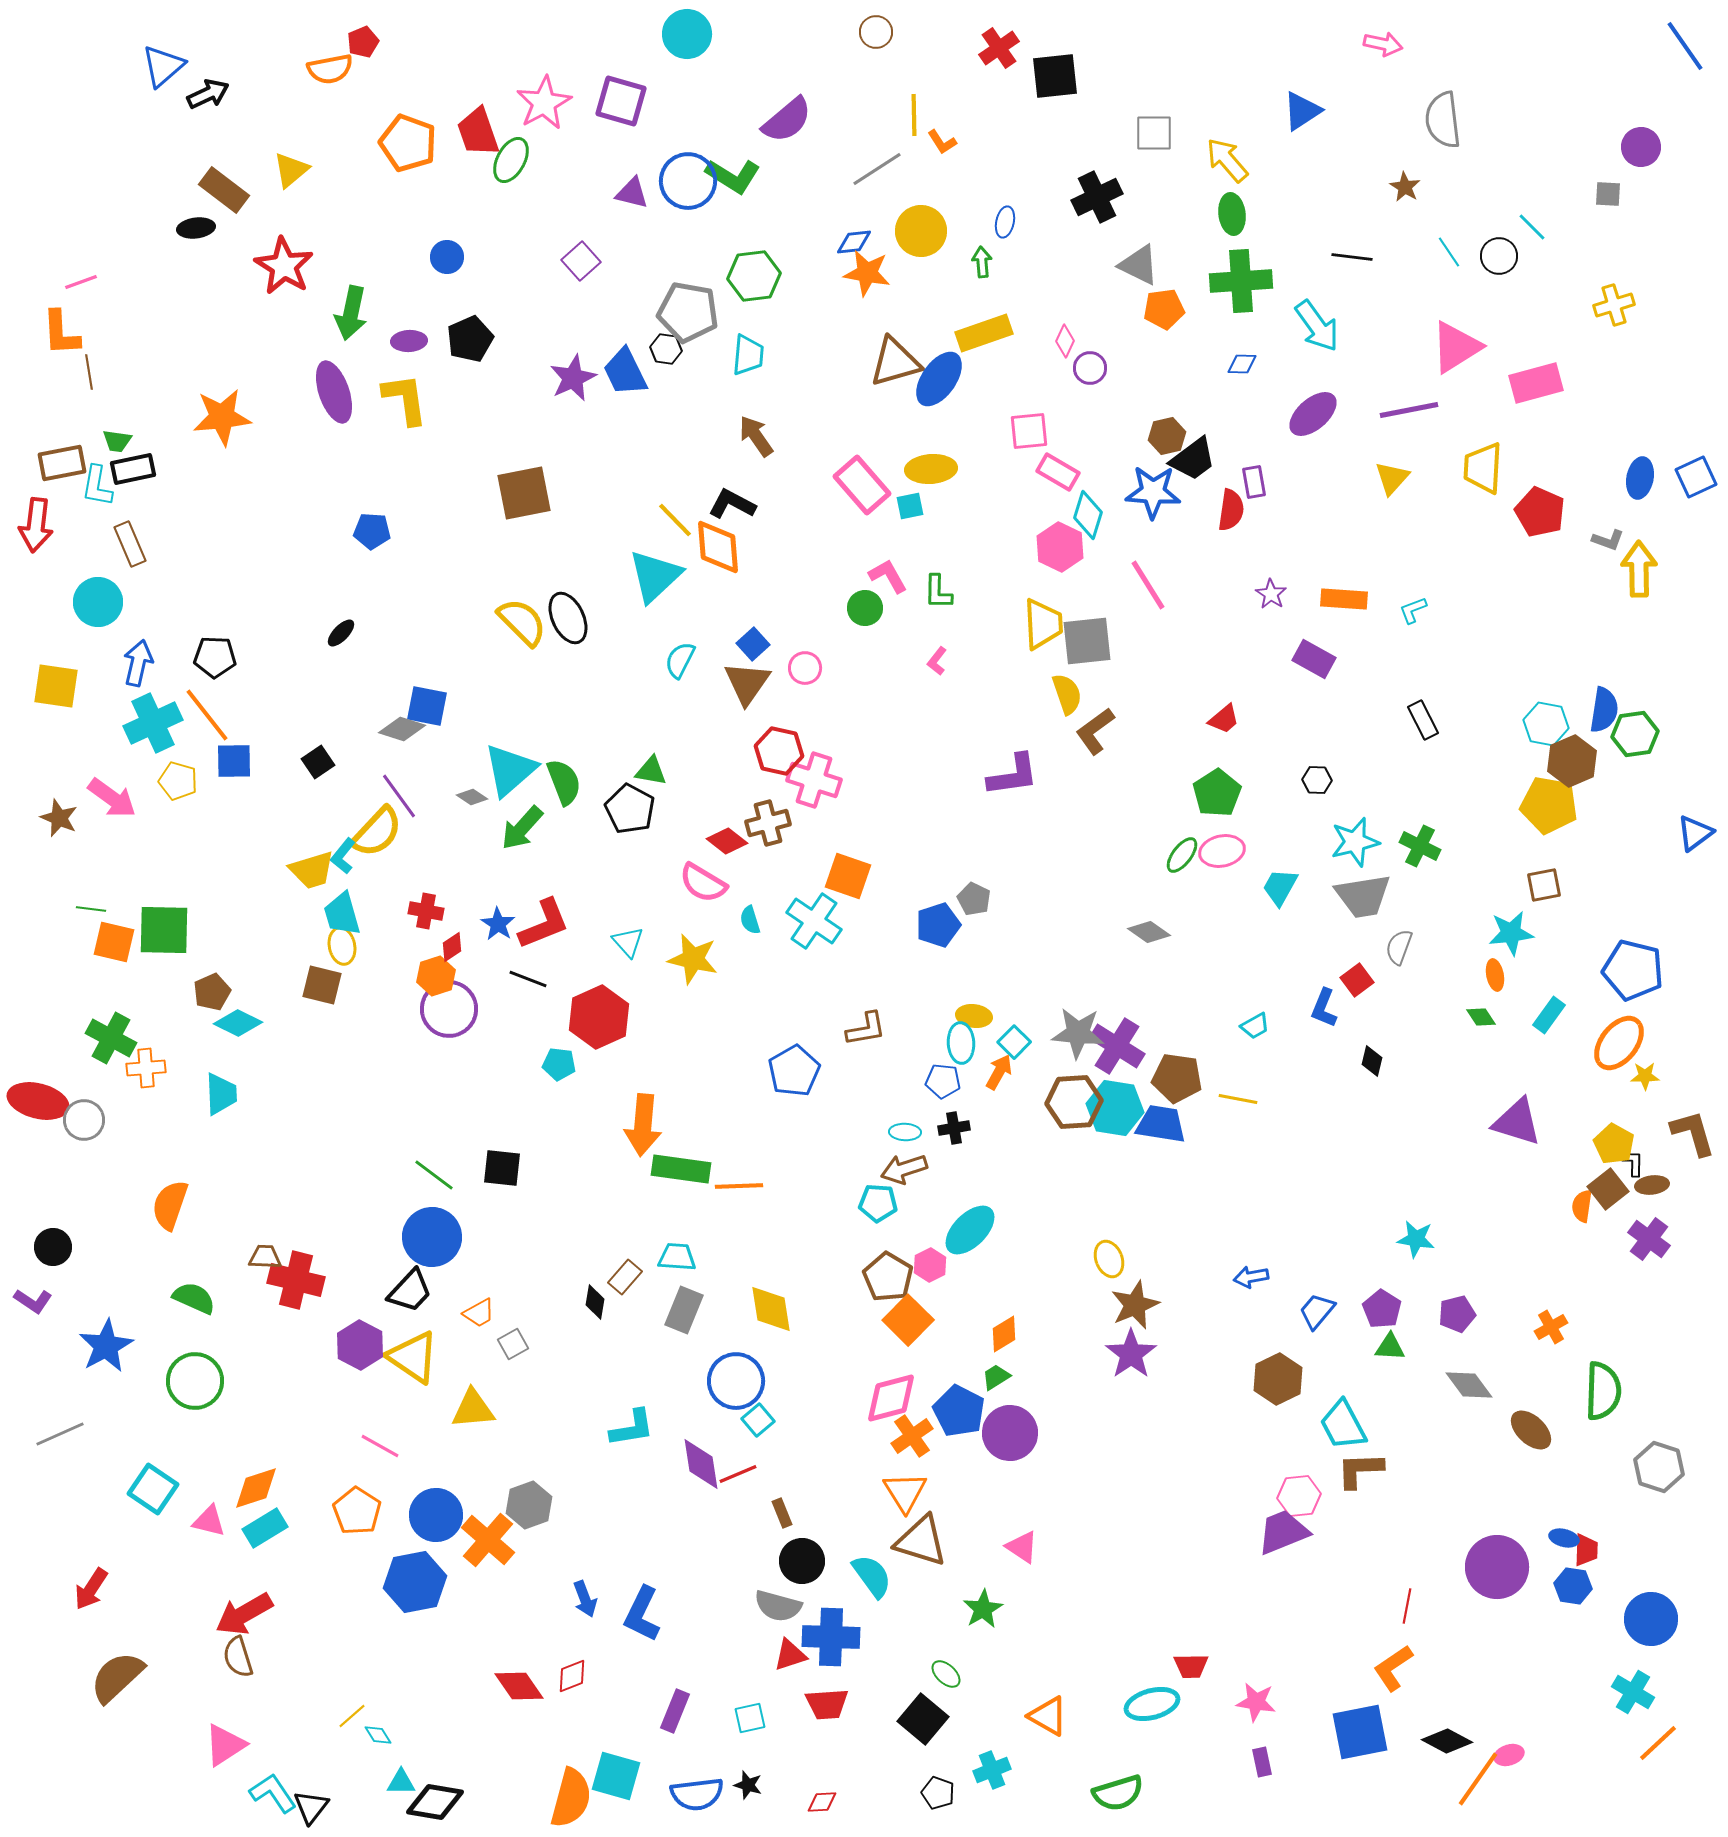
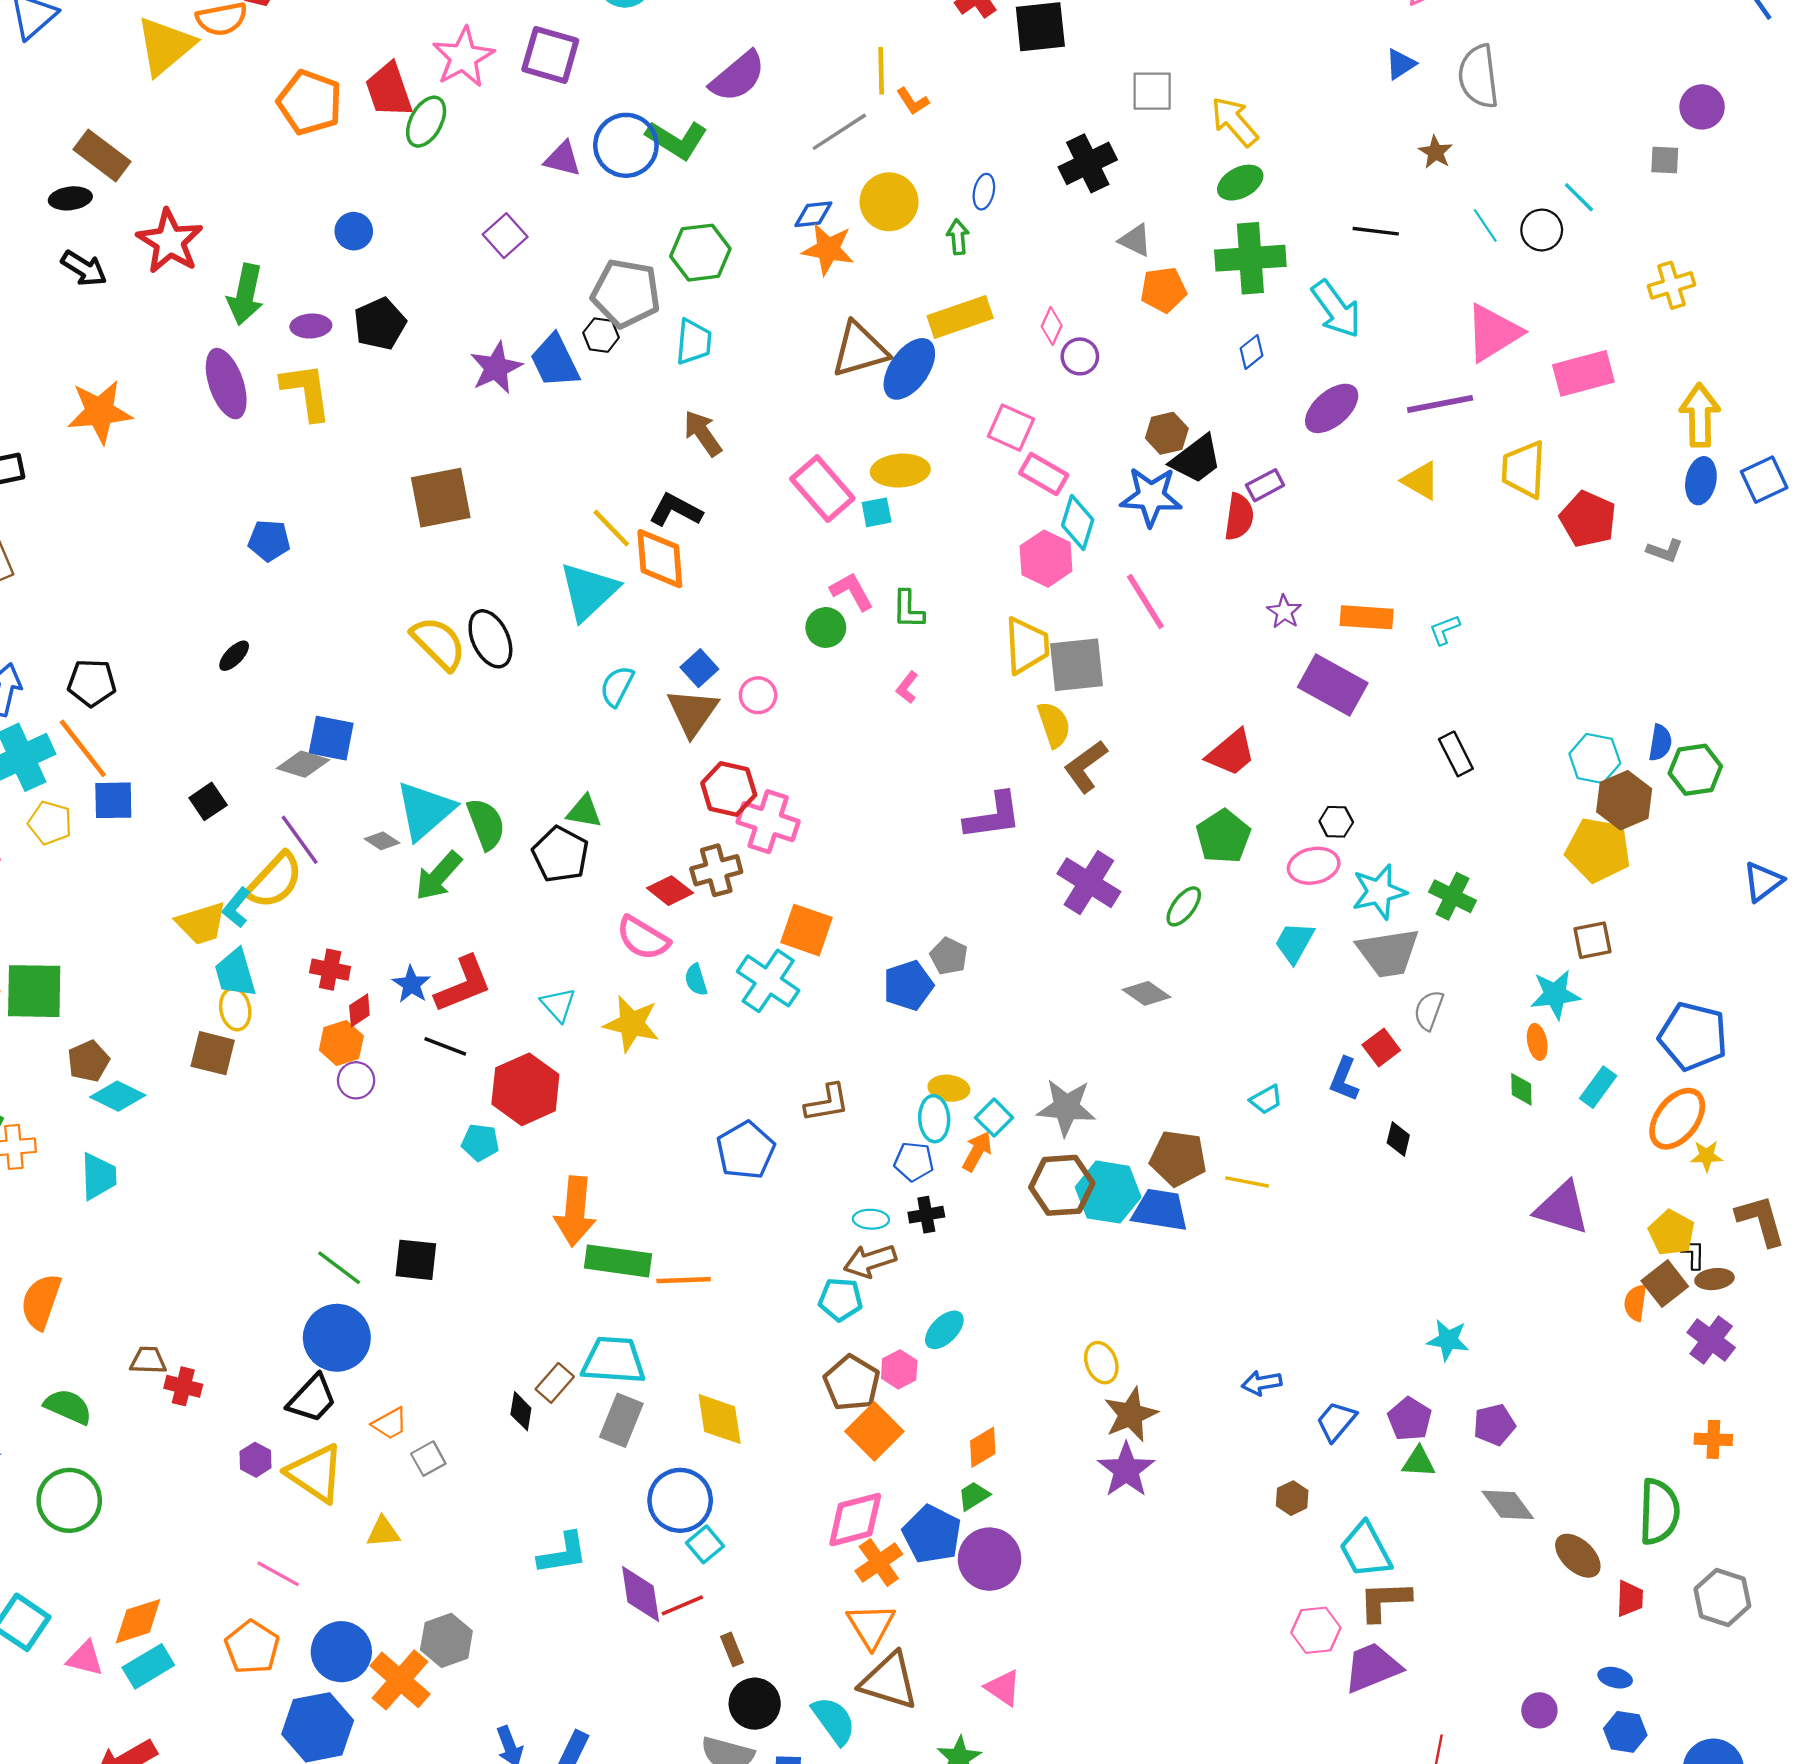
black arrow: (208, 94) -> (84, 268), moved, turned 57
blue triangle: (1302, 111) -> (1401, 64), moved, size x0.7
yellow triangle: (291, 170) -> (165, 46), moved, size x1.5
green ellipse: (1232, 214) -> (1240, 183), turned 69
gray triangle: (1139, 265) -> (1135, 240), size x0.7
blue diamond: (1242, 364) -> (1251, 352), turned -40
pink square: (1029, 431) -> (1011, 428), turned 30
yellow triangle: (1392, 478) -> (1421, 481), turned -42
purple rectangle: (1254, 482) -> (1265, 485), turned 72
yellow arrow: (1639, 569) -> (1700, 415), moved
purple rectangle: (1314, 659) -> (1333, 685), size x1.4
blue semicircle: (1604, 710) -> (1660, 743), size x0.7
red trapezoid: (1224, 719) -> (1231, 753), size x1.4
pink ellipse: (1222, 851) -> (1314, 866), moved
purple circle: (449, 1009) -> (356, 1080), size x0.6
green diamond: (1481, 1017) -> (1521, 1089), turned 32
purple cross: (1117, 1046) -> (1089, 883), moved
cyan ellipse: (970, 1230) -> (944, 1330), size x0.7
cyan trapezoid: (677, 1257) -> (613, 1360), size x1.5
red cross: (296, 1280) -> (183, 1386), size x0.6
orange cross: (1551, 1327) -> (1713, 1439), moved, turned 32
purple hexagon: (360, 1345) -> (256, 1460), size x0.6
brown hexagon: (1278, 1379) -> (1292, 1498), size x0.6
yellow triangle: (473, 1409) -> (383, 1532), size x0.7
purple trapezoid: (1283, 1532) -> (1372, 1667), moved
red trapezoid: (1586, 1550) -> (1630, 1599), moved
purple circle: (1497, 1567) -> (1539, 1710), size x0.5

